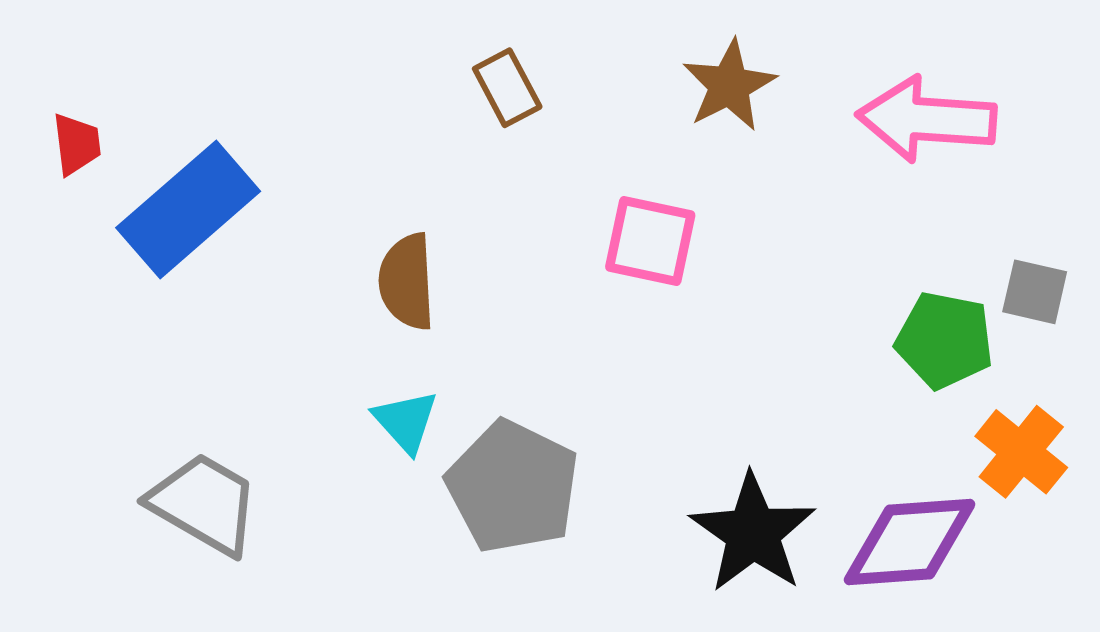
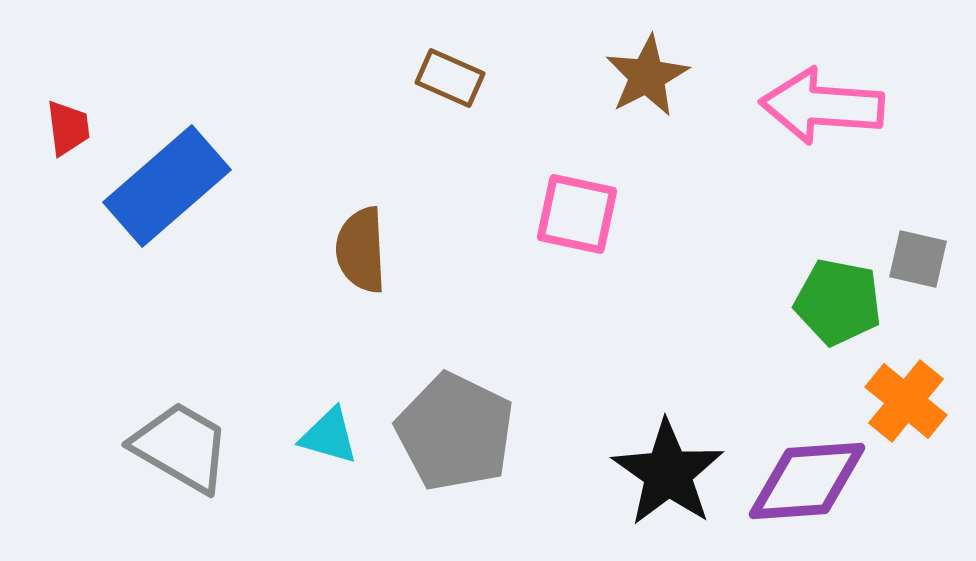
brown rectangle: (507, 88) -> (450, 78), turned -38
cyan triangle: (406, 421) -> (329, 436), moved, turned -32

